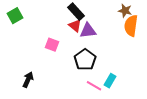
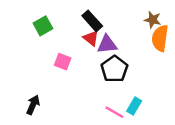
green square: (15, 16) -> (43, 26), moved
black pentagon: (85, 60) -> (114, 69), moved

